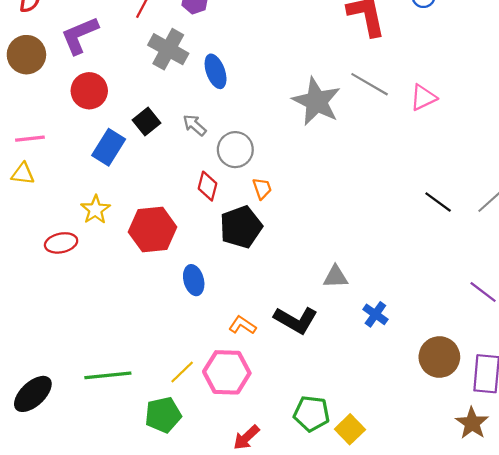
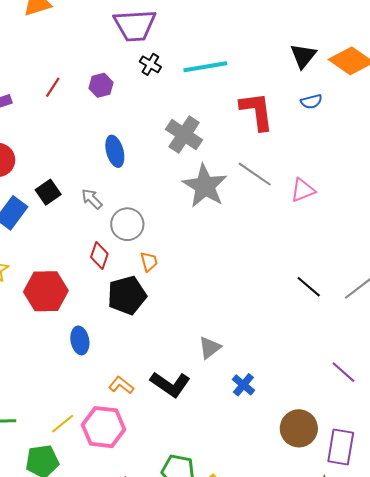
gray cross: (168, 49) -> (184, 135), moved
gray triangle: (336, 277) -> (210, 348), turned -40

